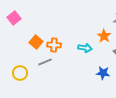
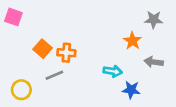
pink square: (14, 18) -> (13, 17), turned -32
cyan arrow: (85, 48) -> (113, 71), moved

